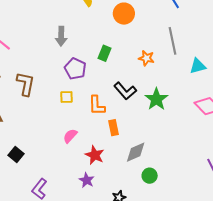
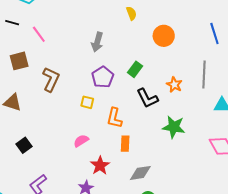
black L-shape: (125, 91) -> (147, 98), moved
green star: (156, 99) -> (174, 127), turned 30

